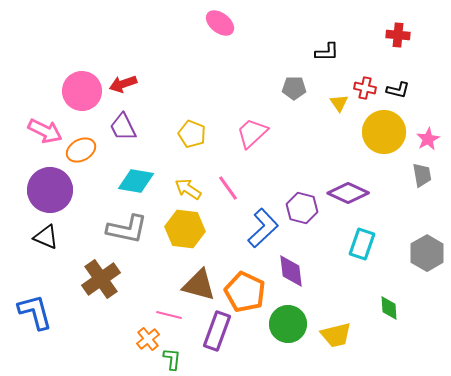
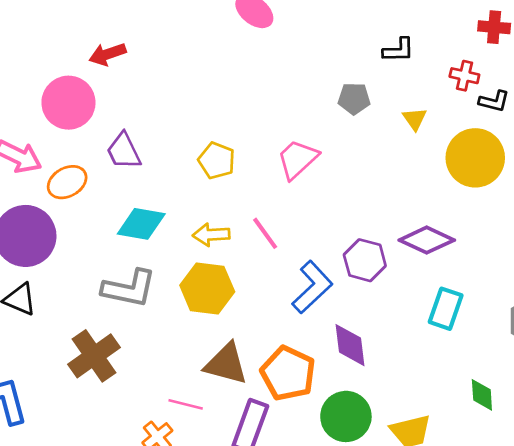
red arrow: (123, 84) -> (108, 54), moved
red cross: (365, 88) -> (464, 76), moved
yellow arrow: (188, 189) -> (211, 235), turned -36

